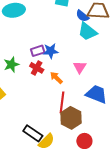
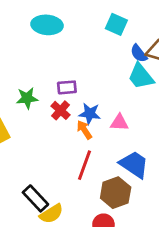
blue star: (51, 51) -> (90, 114), moved
pink triangle: (80, 67) -> (119, 123), turned 48
brown hexagon: (71, 118) -> (116, 193), moved

